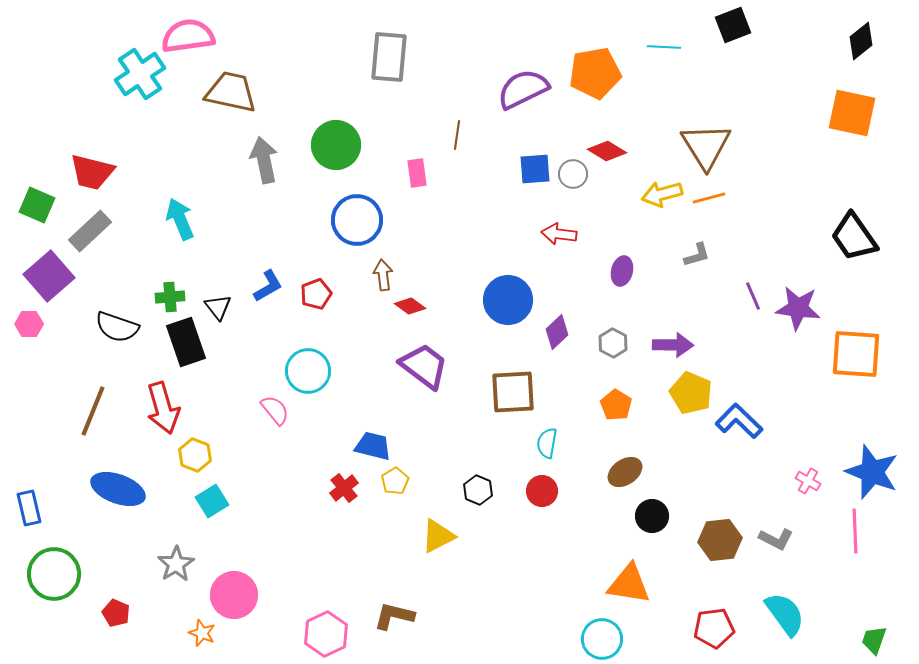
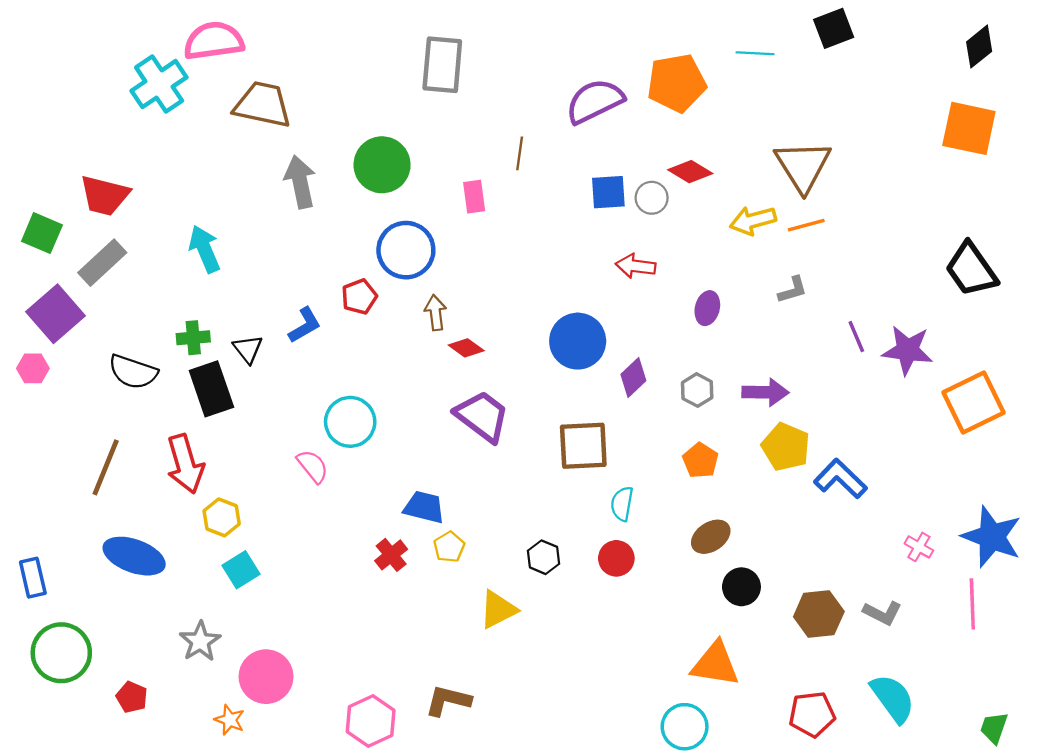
red pentagon: (316, 294) -> (359, 297), moved
orange square: (856, 354) -> (973, 403), turned -30

